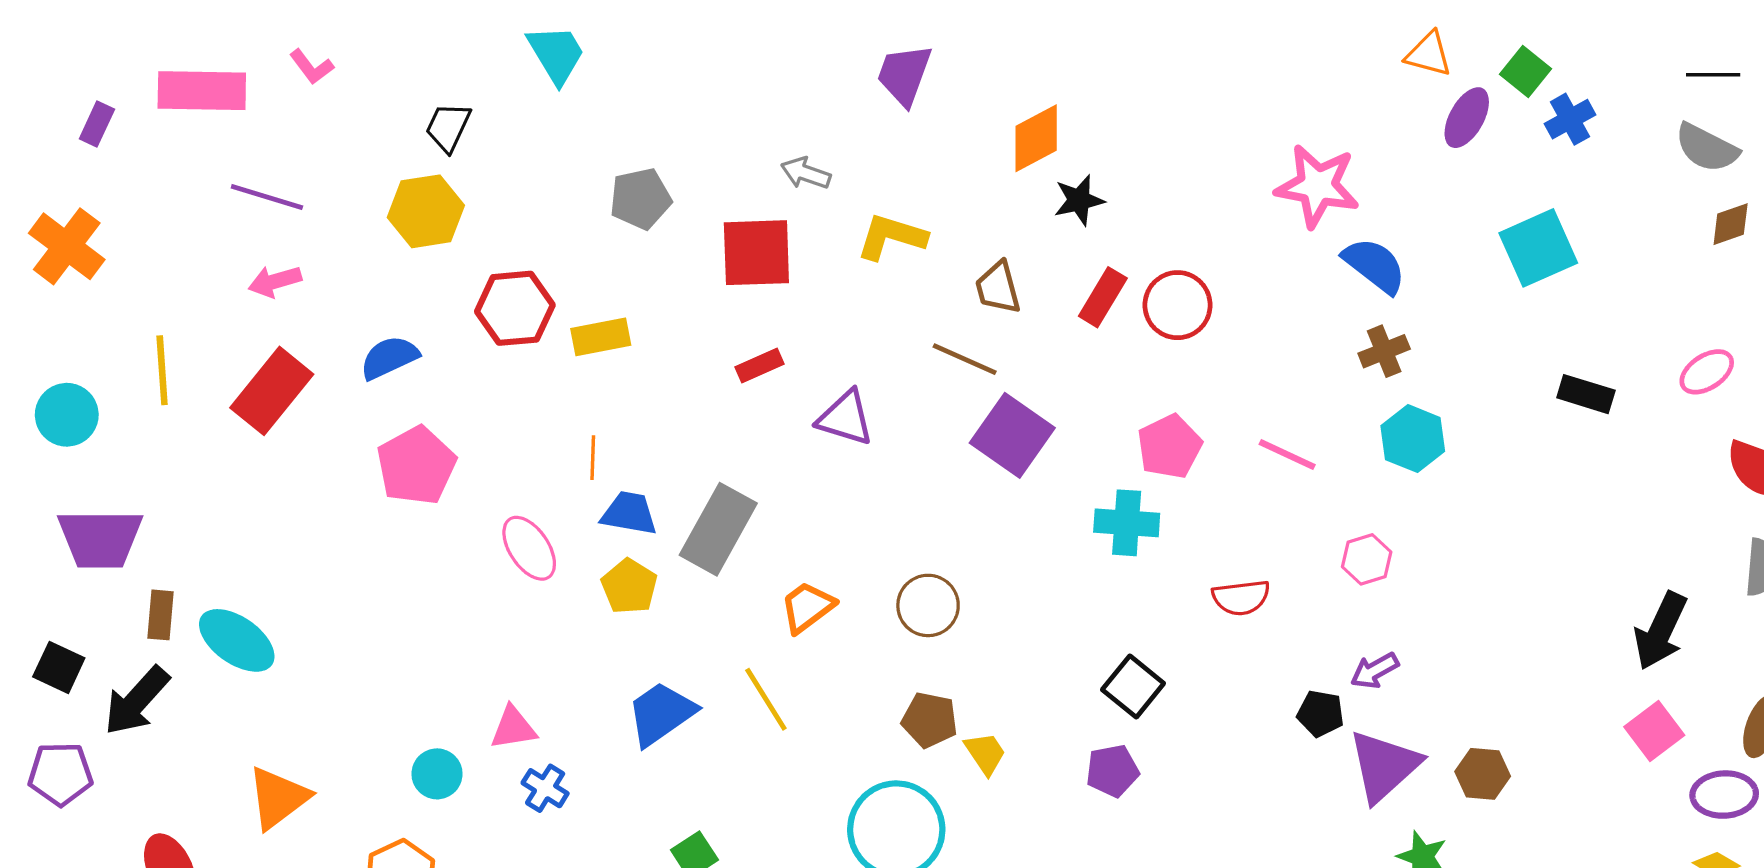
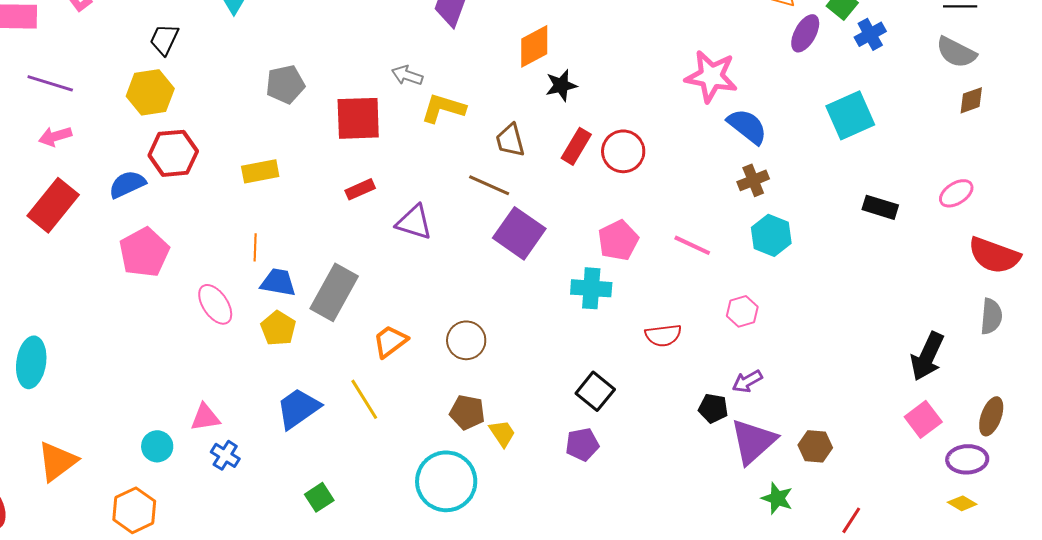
gray arrow: (806, 173) -> (407, 75), moved
red hexagon: (515, 308) -> (173, 153), moved
cyan ellipse: (237, 640) -> (31, 362), turned 63

